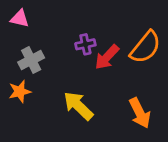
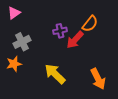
pink triangle: (20, 19) -> (14, 13), turned -48
orange semicircle: (145, 47) -> (90, 24), moved, size x0.7

